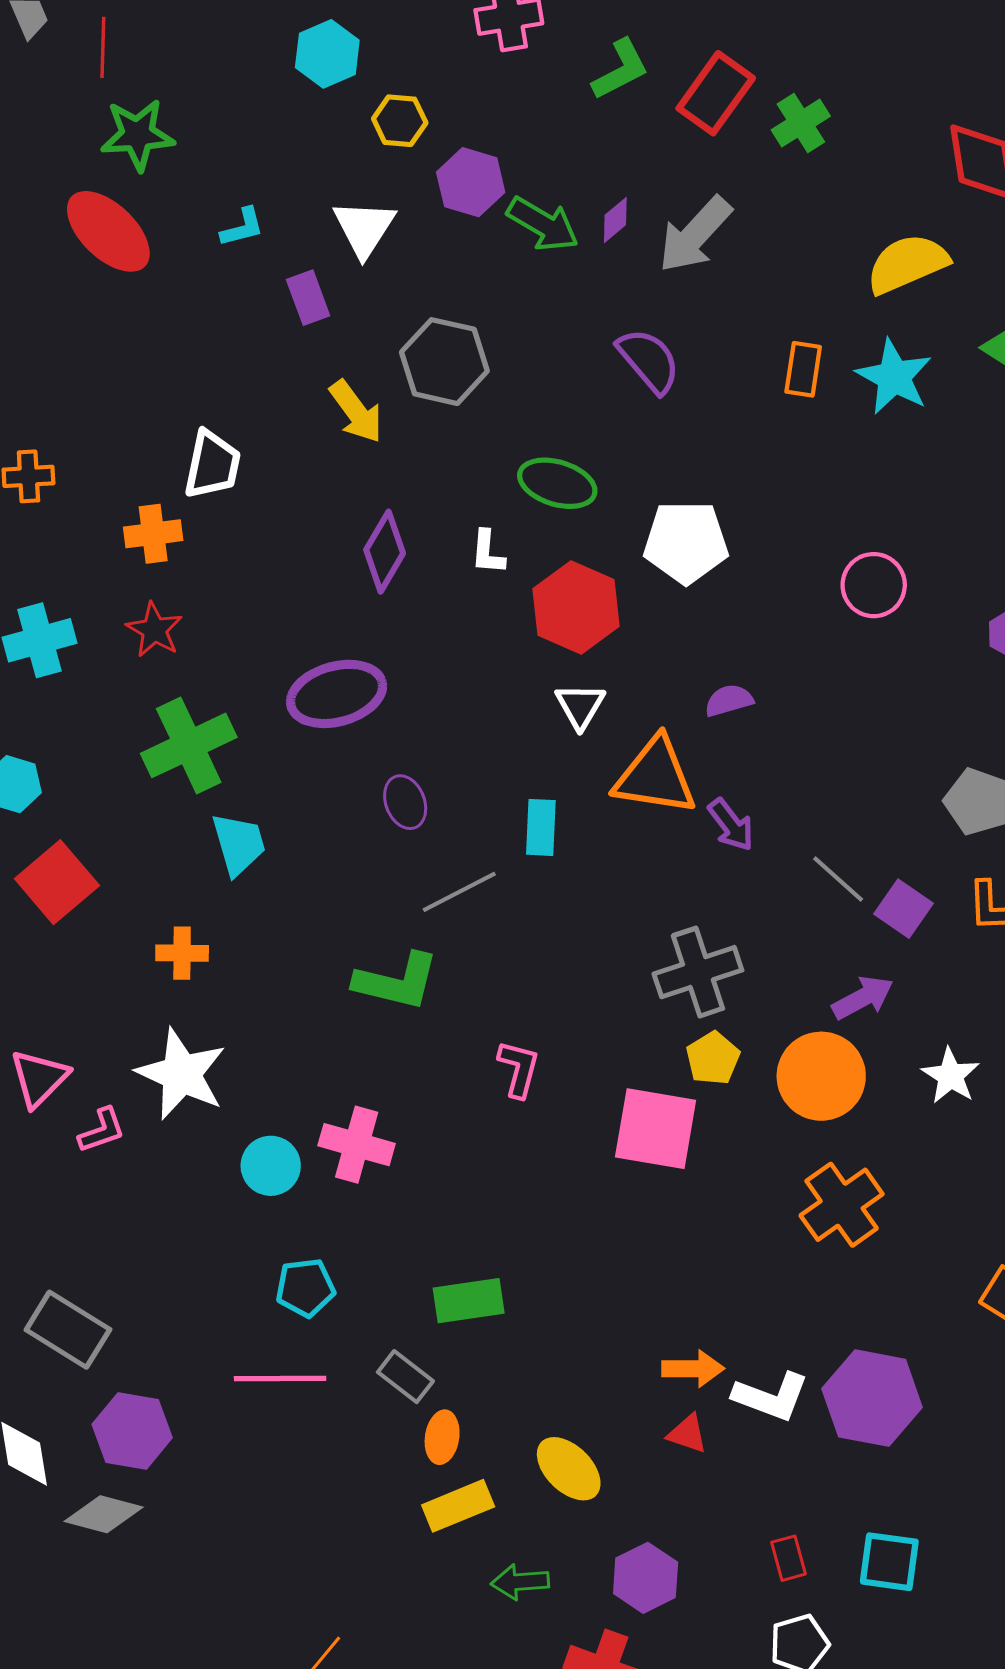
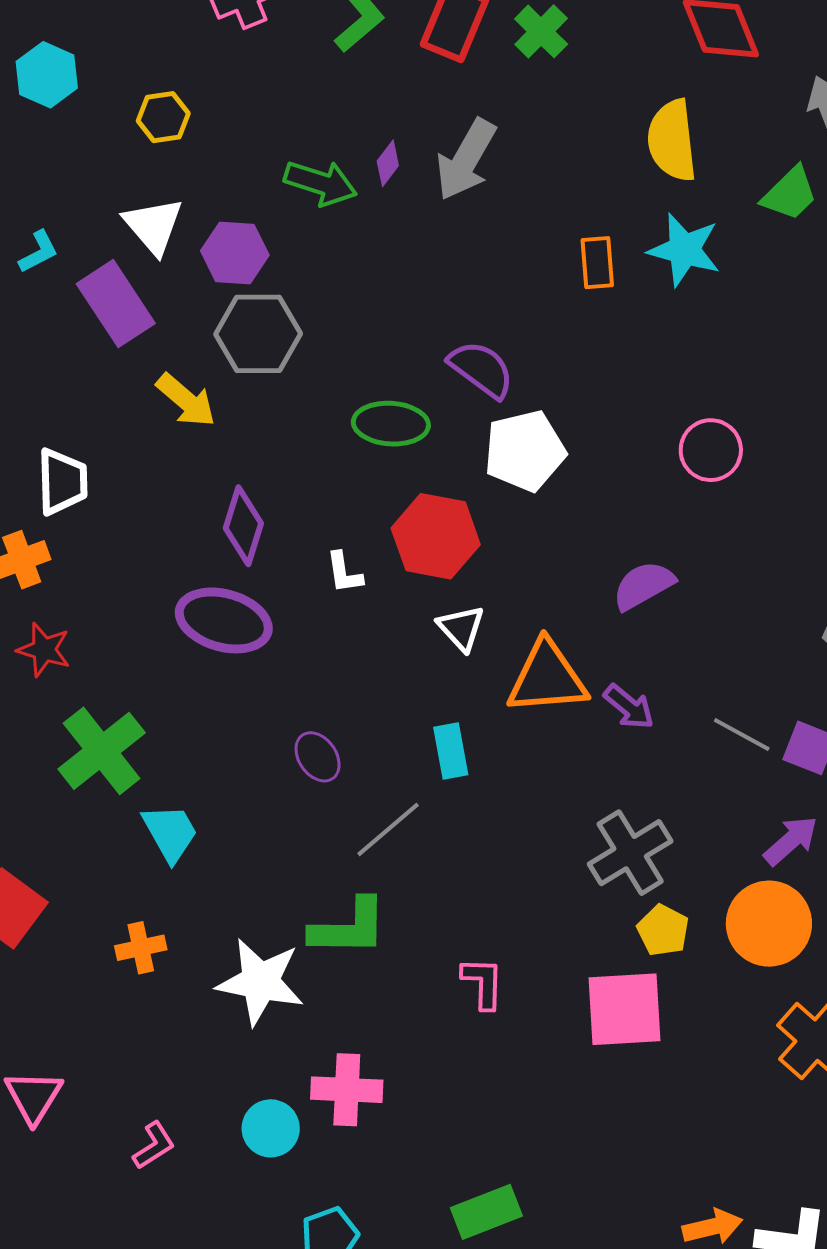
cyan hexagon: (327, 54) -> (47, 75), moved
purple hexagon: (471, 182) -> (235, 253), moved
yellow semicircle: (907, 264) -> (672, 141), turned -60
purple rectangle: (308, 298) -> (116, 304), size x1.6
purple semicircle: (649, 361) -> (481, 369), moved
white L-shape: (488, 552) -> (344, 573), moved
purple ellipse: (337, 694) -> (224, 620), moved, turned 44
purple semicircle: (729, 700) -> (643, 585), moved, size x1.4
white star: (181, 1074) -> (260, 982), moved
pink L-shape: (102, 1130) -> (154, 1146), moved

